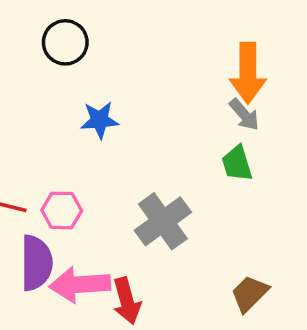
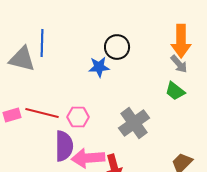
black circle: (65, 42) -> (117, 47), moved
green trapezoid: (237, 163) -> (175, 91), turned -35

